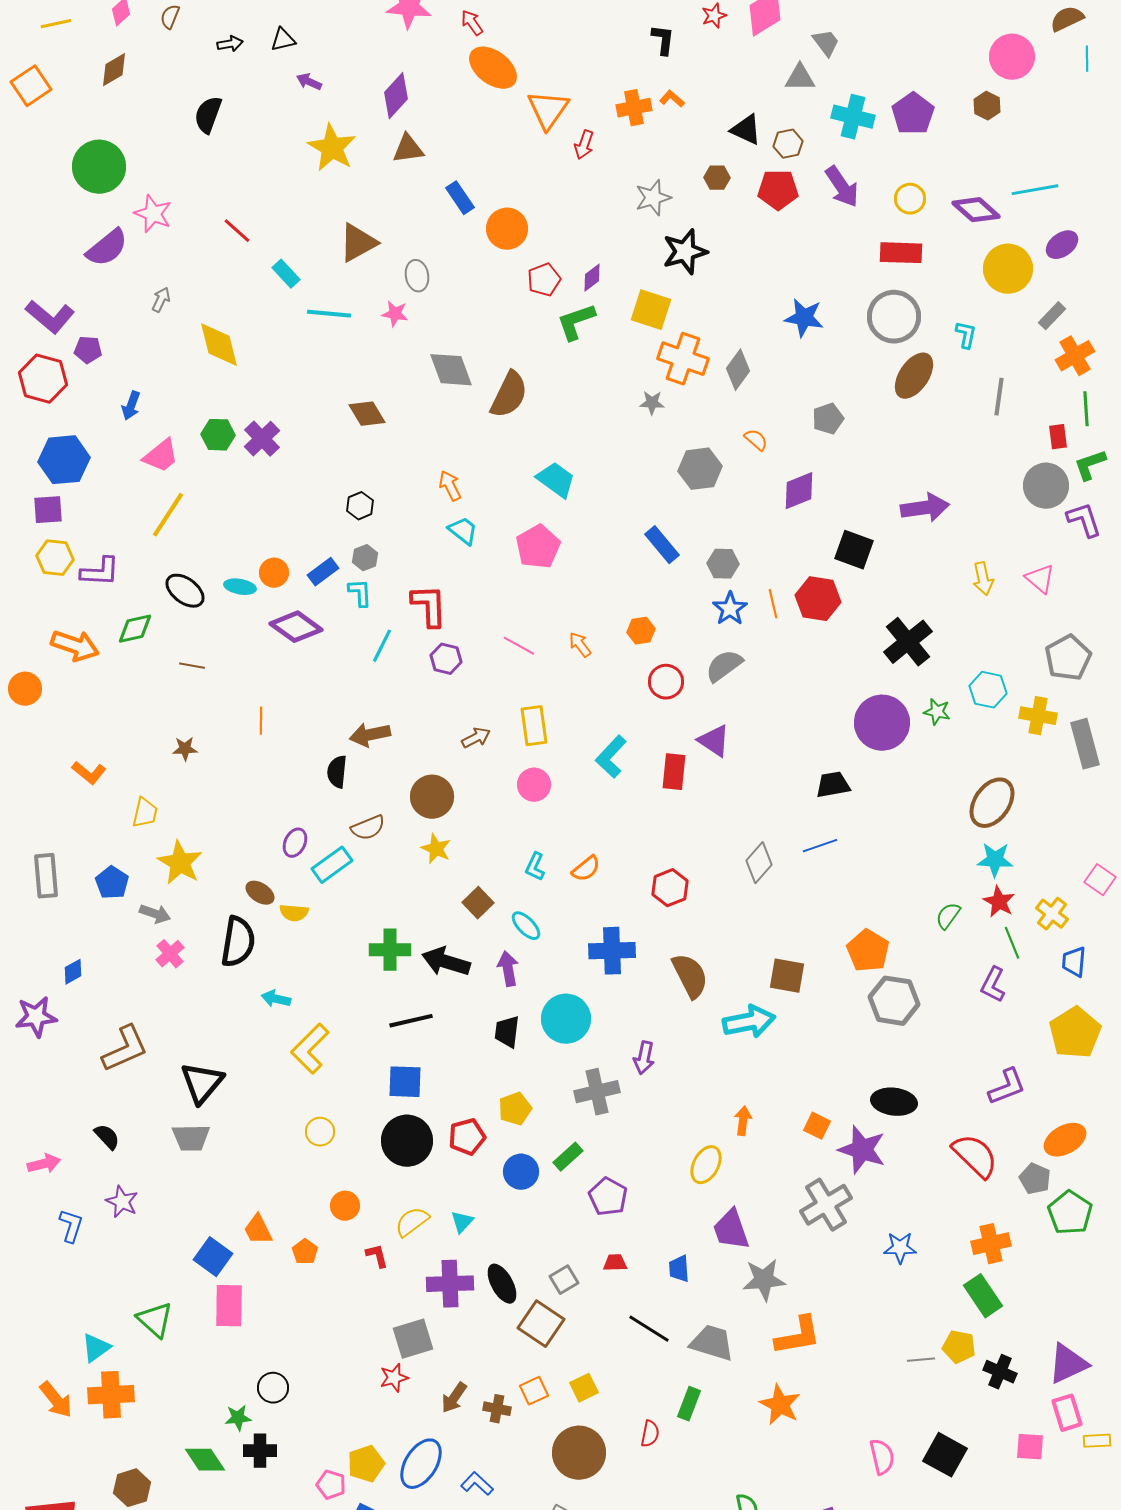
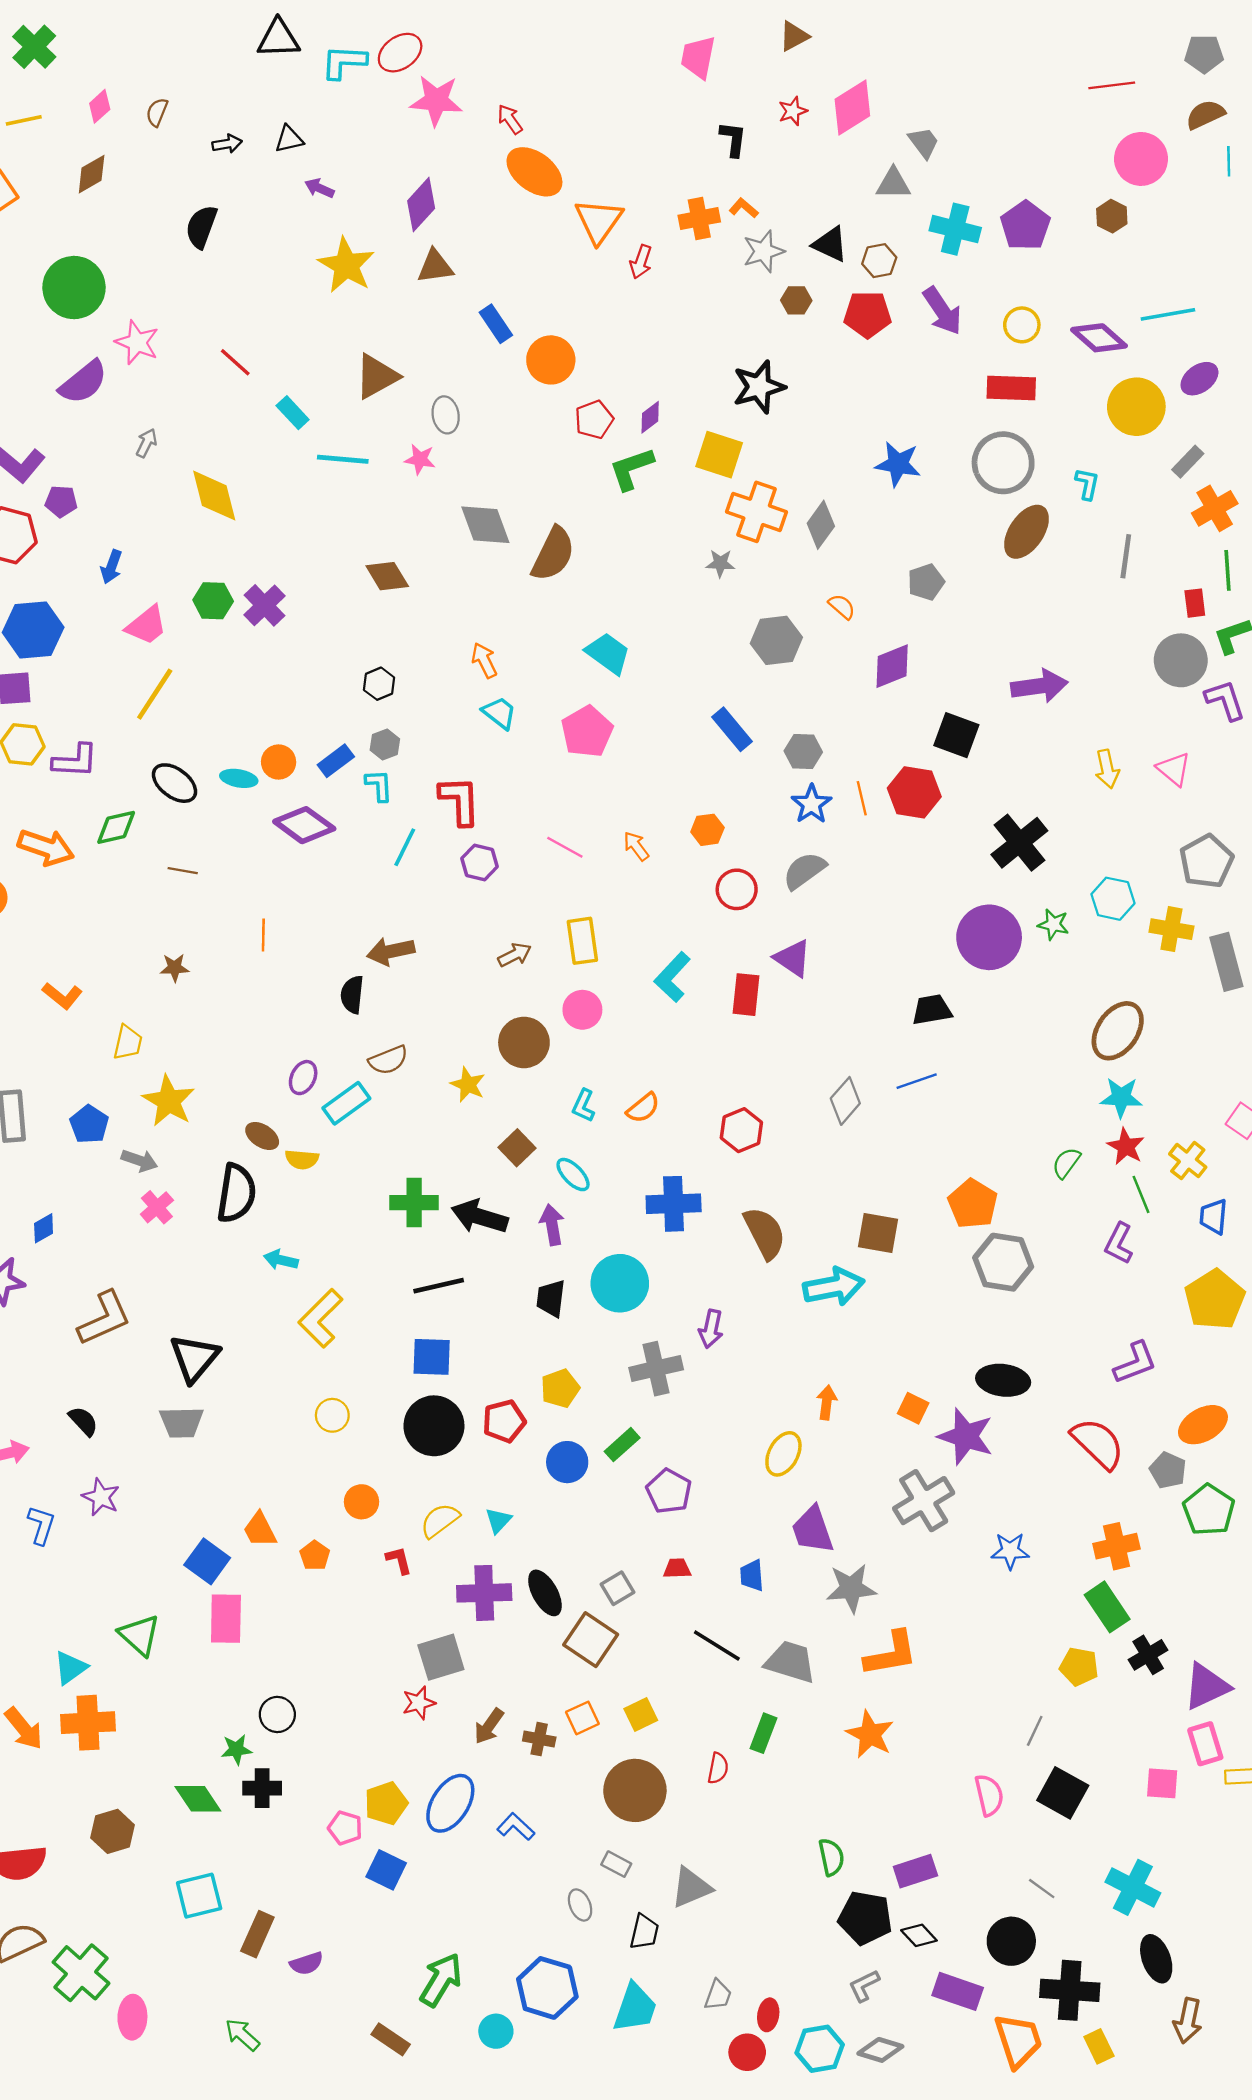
gray star: (653, 198) -> (764, 251), moved
brown circle: (432, 797) -> (524, 1042), moved
gray line: (921, 1360) -> (1035, 1731), moved, turned -60
black cross: (1000, 1372) -> (1148, 1655), moved, turned 36

